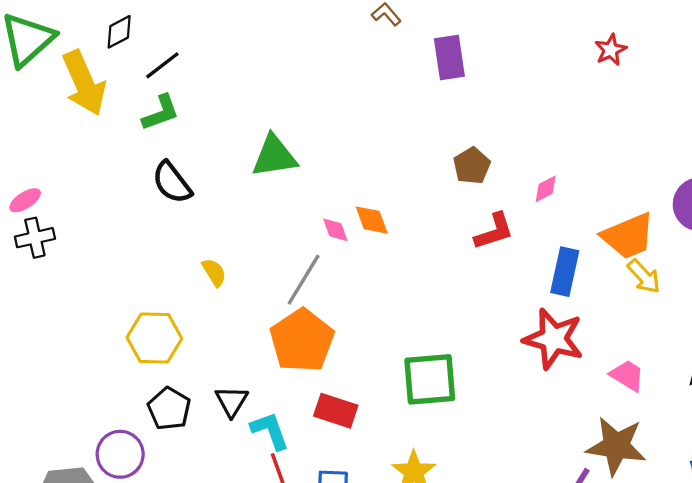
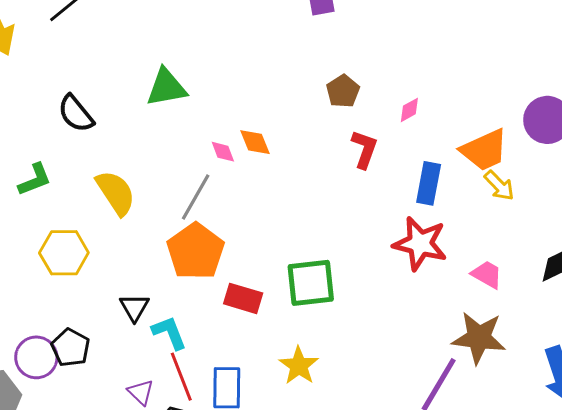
green L-shape: (161, 113) -> (35, 180), moved
red L-shape: (494, 231) -> (364, 149), turned -51
yellow semicircle: (214, 272) -> (116, 193), size x1.8
black pentagon: (169, 409) -> (70, 348), moved
red rectangle: (336, 411) -> (243, 298), moved

